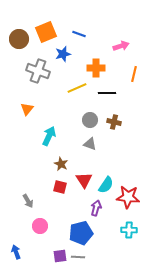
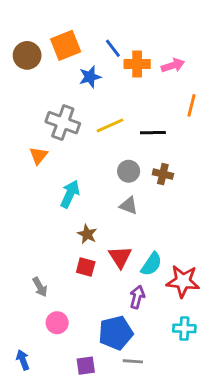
blue line: (79, 34) -> (113, 48), turned 32
orange cross: (96, 68) -> (137, 64), moved
gray cross: (38, 71) -> (63, 123), moved
gray line: (78, 257) -> (133, 361), moved

